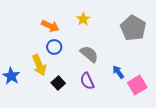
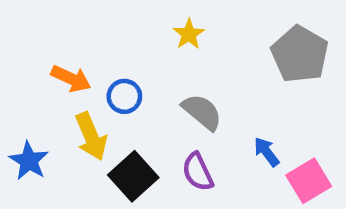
orange arrow: (50, 26) -> (71, 79), moved
black square: (58, 83) -> (133, 176), size x1.5

